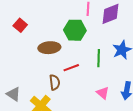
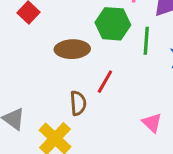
green line: (99, 58) -> (146, 41), moved
red line: (71, 68) -> (105, 82), turned -42

